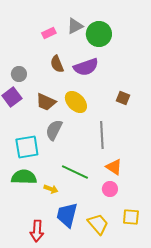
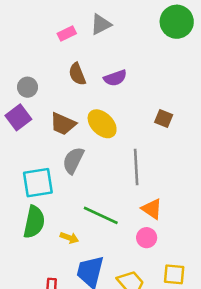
green circle: (99, 34) -> (177, 22), moved
purple semicircle: (86, 67) -> (115, 78), size x0.7
green semicircle: (24, 177) -> (34, 222), turned 100

